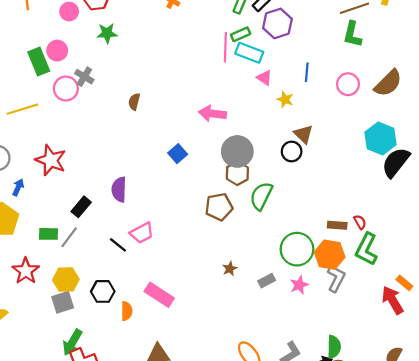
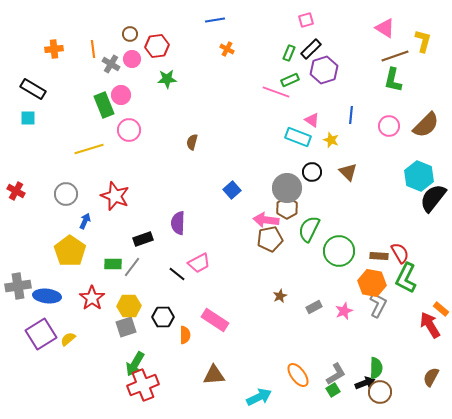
pink line: (225, 47) -> (276, 92), turned -72
cyan rectangle: (249, 53) -> (298, 137), moved
gray cross: (84, 77) -> (111, 64), moved
pink arrow: (212, 114) -> (266, 220), moved
black circle: (292, 151) -> (312, 172), moved
black rectangle: (81, 207) -> (143, 239), turned 30
red semicircle: (360, 222) -> (400, 253), size x1.5
green circle: (297, 249) -> (339, 251), moved

